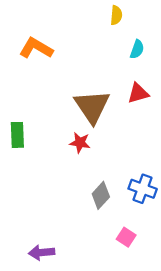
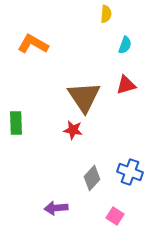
purple arrow: (42, 252) -> (56, 208), moved

